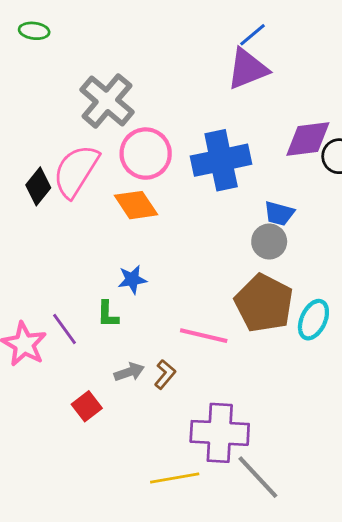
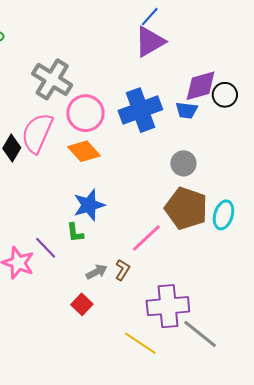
blue trapezoid: (279, 213) -> (186, 110), moved
blue star: (132, 279) -> (89, 205), size x1.5
pink line: (204, 336) -> (146, 238), turned -48
red square: (87, 406) -> (82, 304), moved
yellow line: (175, 478) -> (140, 343), turned 52

